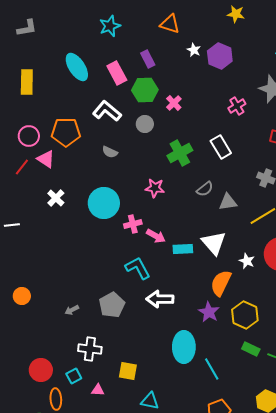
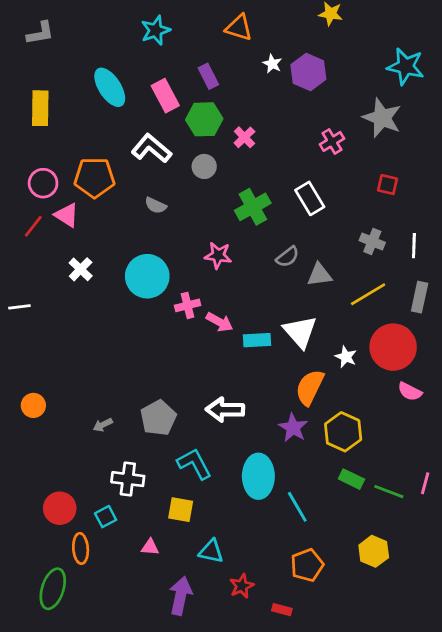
cyan L-shape: (138, 268) -> (194, 464), moved
pink triangle: (98, 390) -> (150, 547), moved

